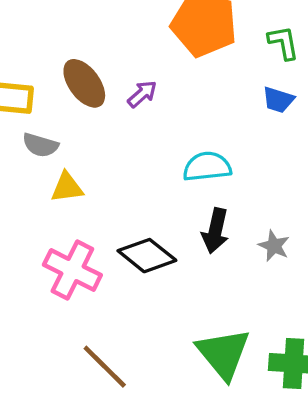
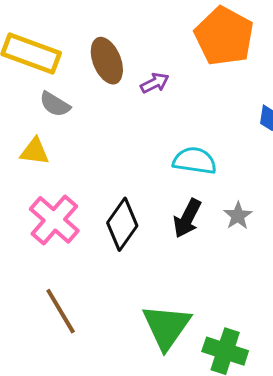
yellow triangle: (67, 187) -> (35, 151), moved
gray star: (274, 246) -> (238, 216), moved
black diamond: (147, 256) -> (122, 224), turned 72

